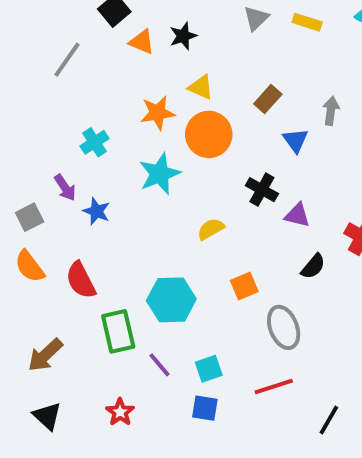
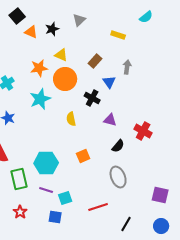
gray triangle: (256, 18) -> (79, 20), moved
yellow rectangle: (307, 22) -> (118, 35), moved
black cross: (262, 190) -> (92, 98), moved
yellow semicircle: (211, 229) -> (71, 119), moved, turned -72
gray ellipse: (284, 327) -> (118, 177), moved
purple line: (160, 365) -> (46, 190), moved, turned -32
blue square: (205, 408) -> (55, 217), moved
red star: (120, 412) -> (20, 212), moved

